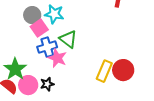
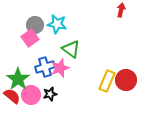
pink square: (39, 28) -> (30, 38), moved
blue cross: (47, 47) -> (45, 67), moved
pink star: (57, 58) -> (60, 68), turned 30

